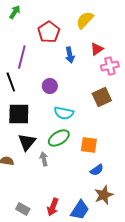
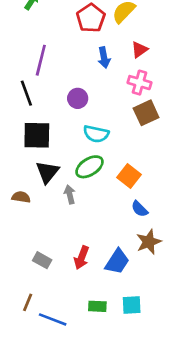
red pentagon: (49, 32) -> (91, 18), moved
pink cross: (110, 66) -> (139, 83), moved, turned 30
orange square: (89, 145) -> (129, 176), turned 30
blue semicircle: (97, 170) -> (139, 209), turned 80

